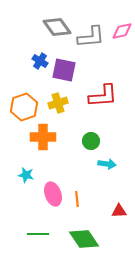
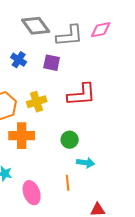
purple square: (64, 70) -> (52, 63), moved, size x0.7
orange line: (77, 199) -> (68, 183), moved

